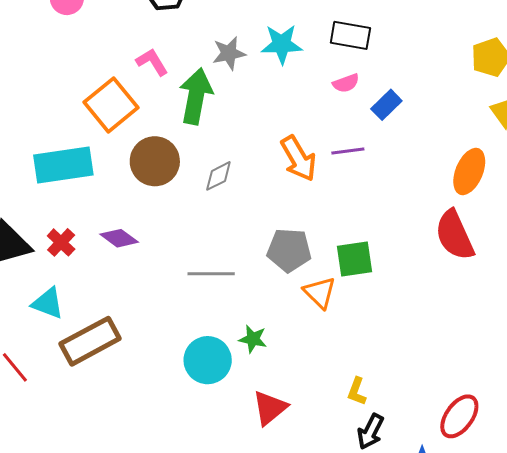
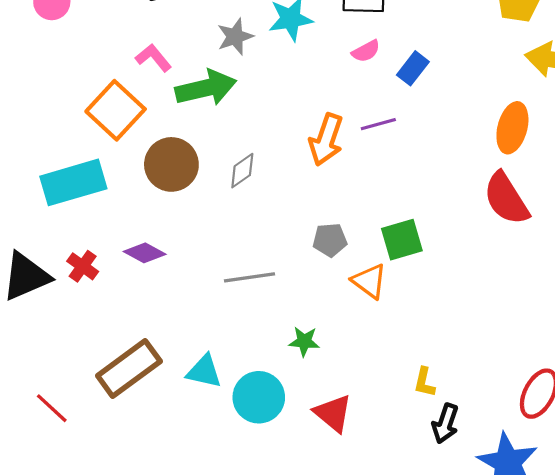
green arrow: (196, 96) -> (206, 88), turned 74
orange arrow: (298, 158) -> (326, 140), turned 57
gray pentagon: (289, 250) -> (330, 240), size x0.7
cyan triangle: (48, 303) -> (204, 371), moved
cyan circle: (208, 360) -> (259, 397), moved
red triangle: (270, 408) -> (333, 413), turned -33

